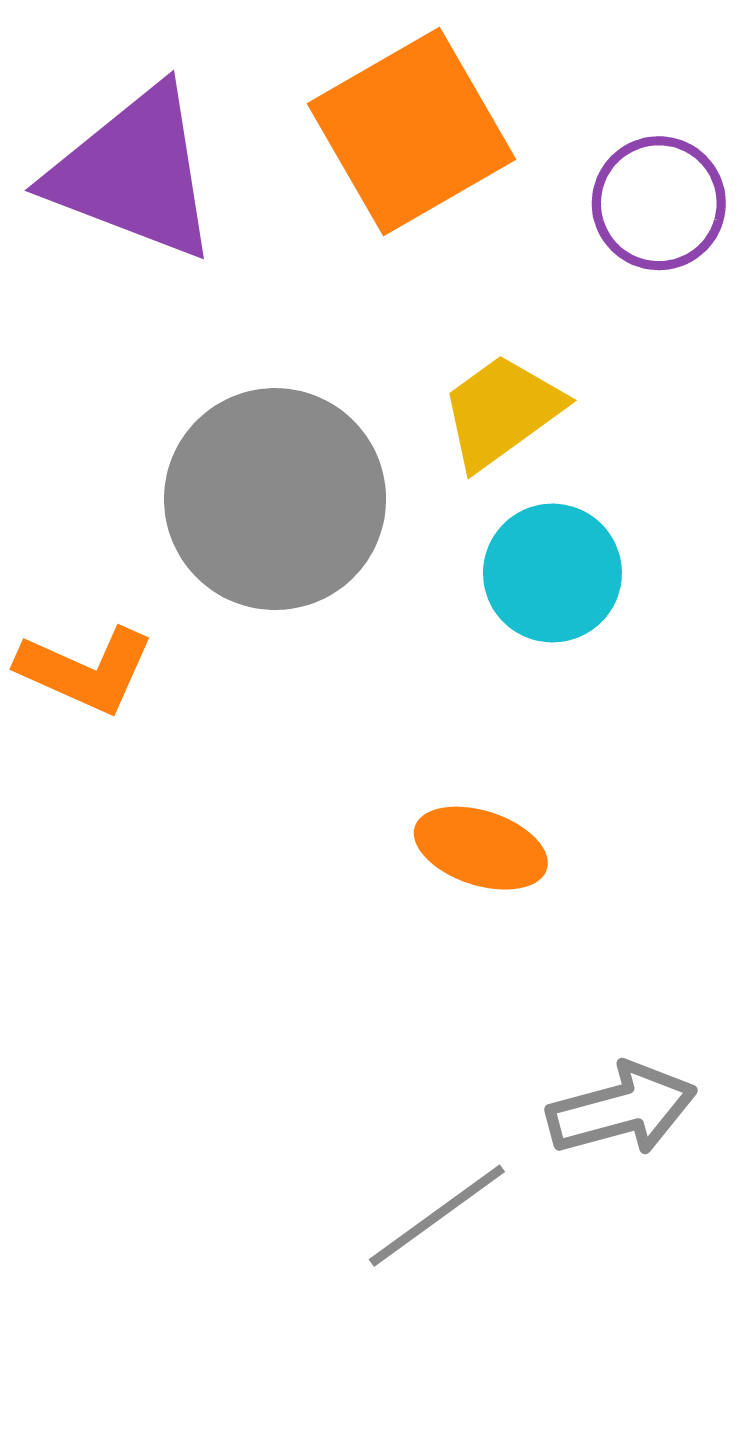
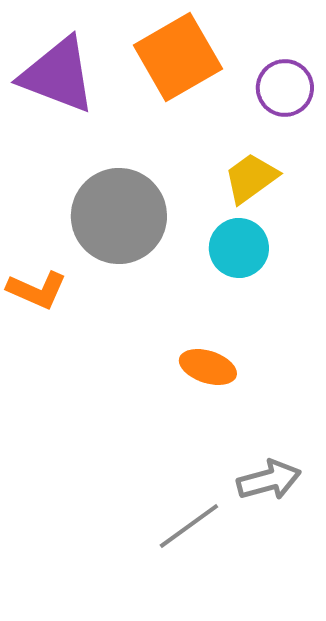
yellow trapezoid: (502, 411) -> (251, 178), moved

